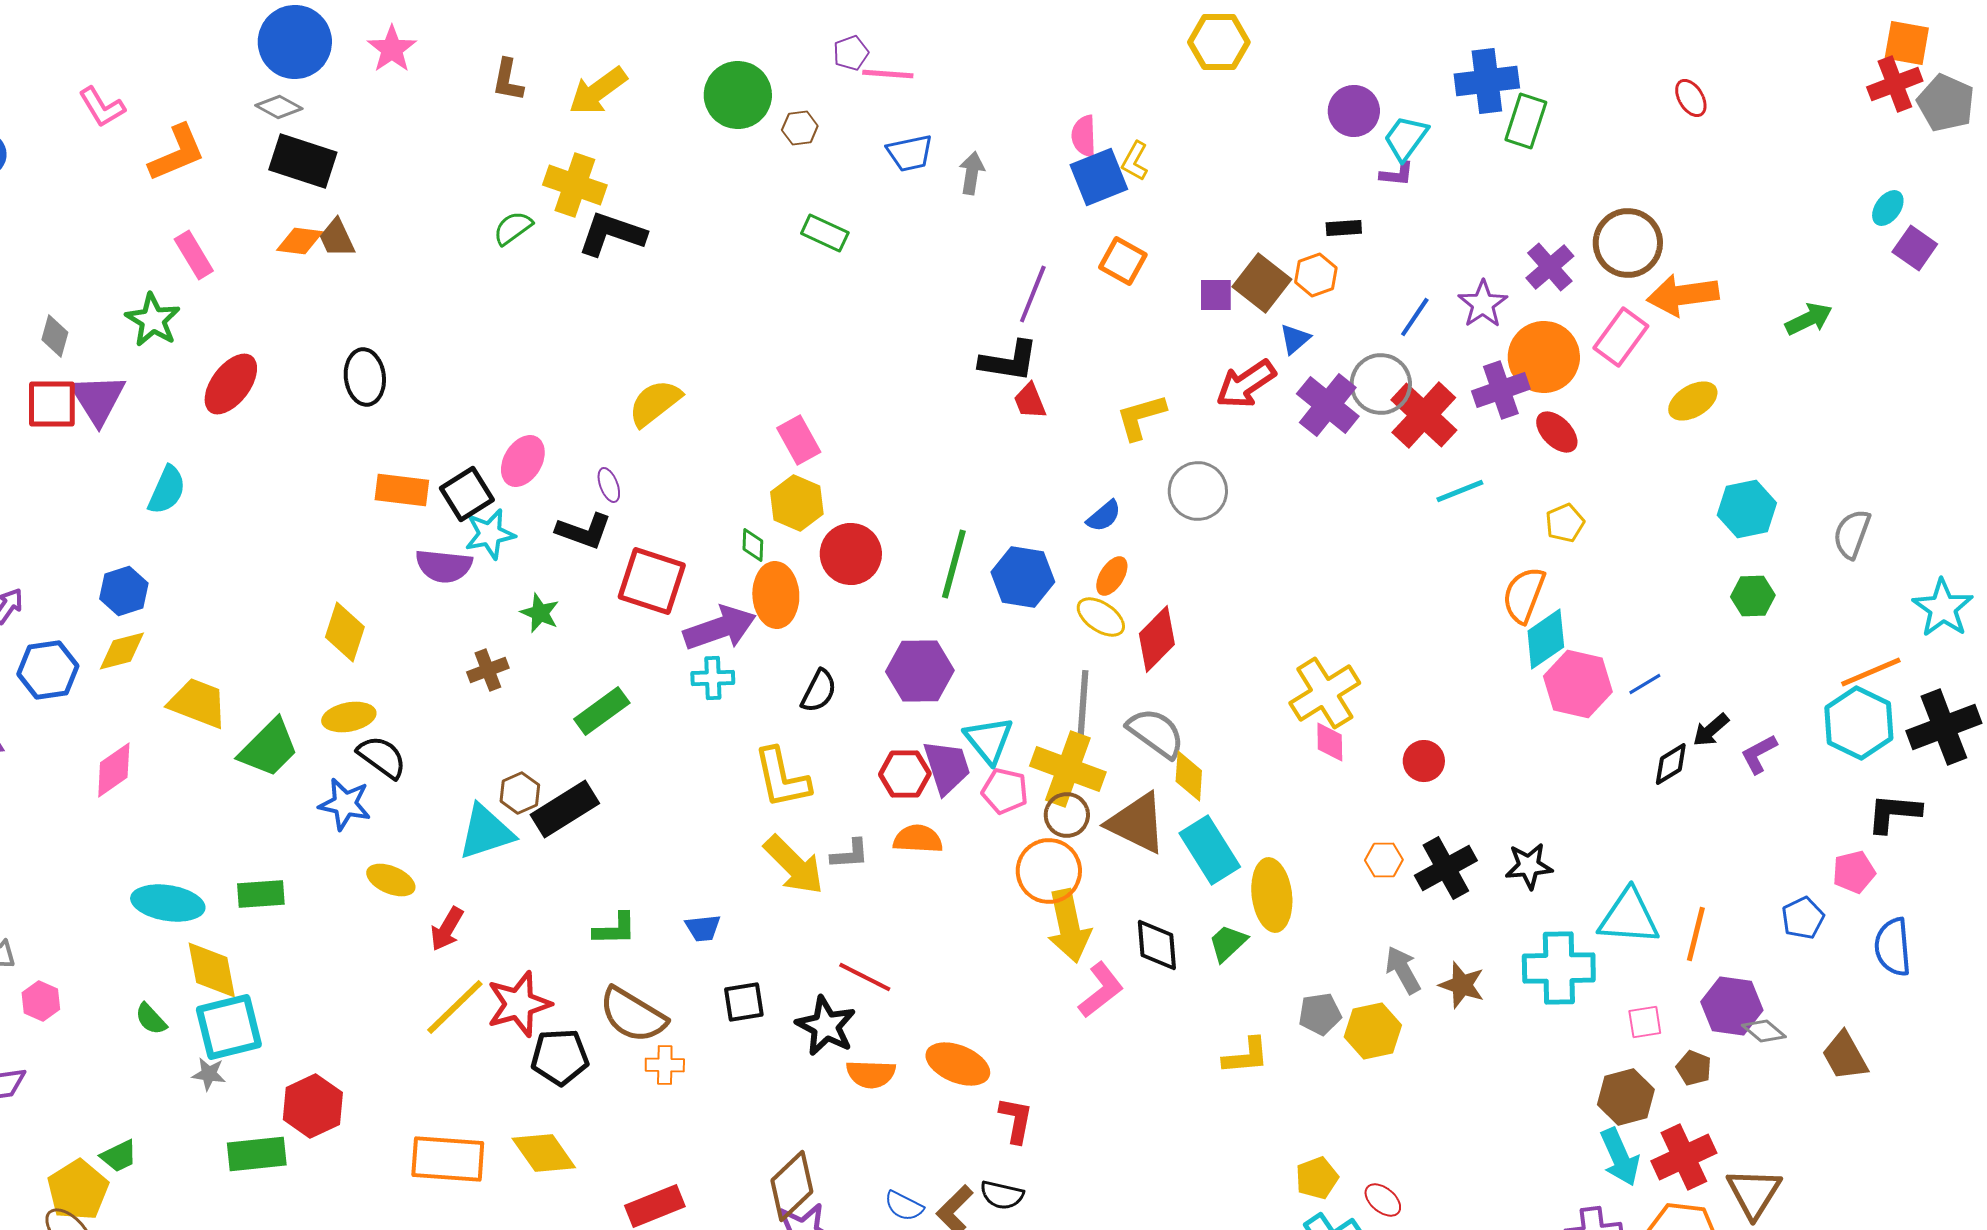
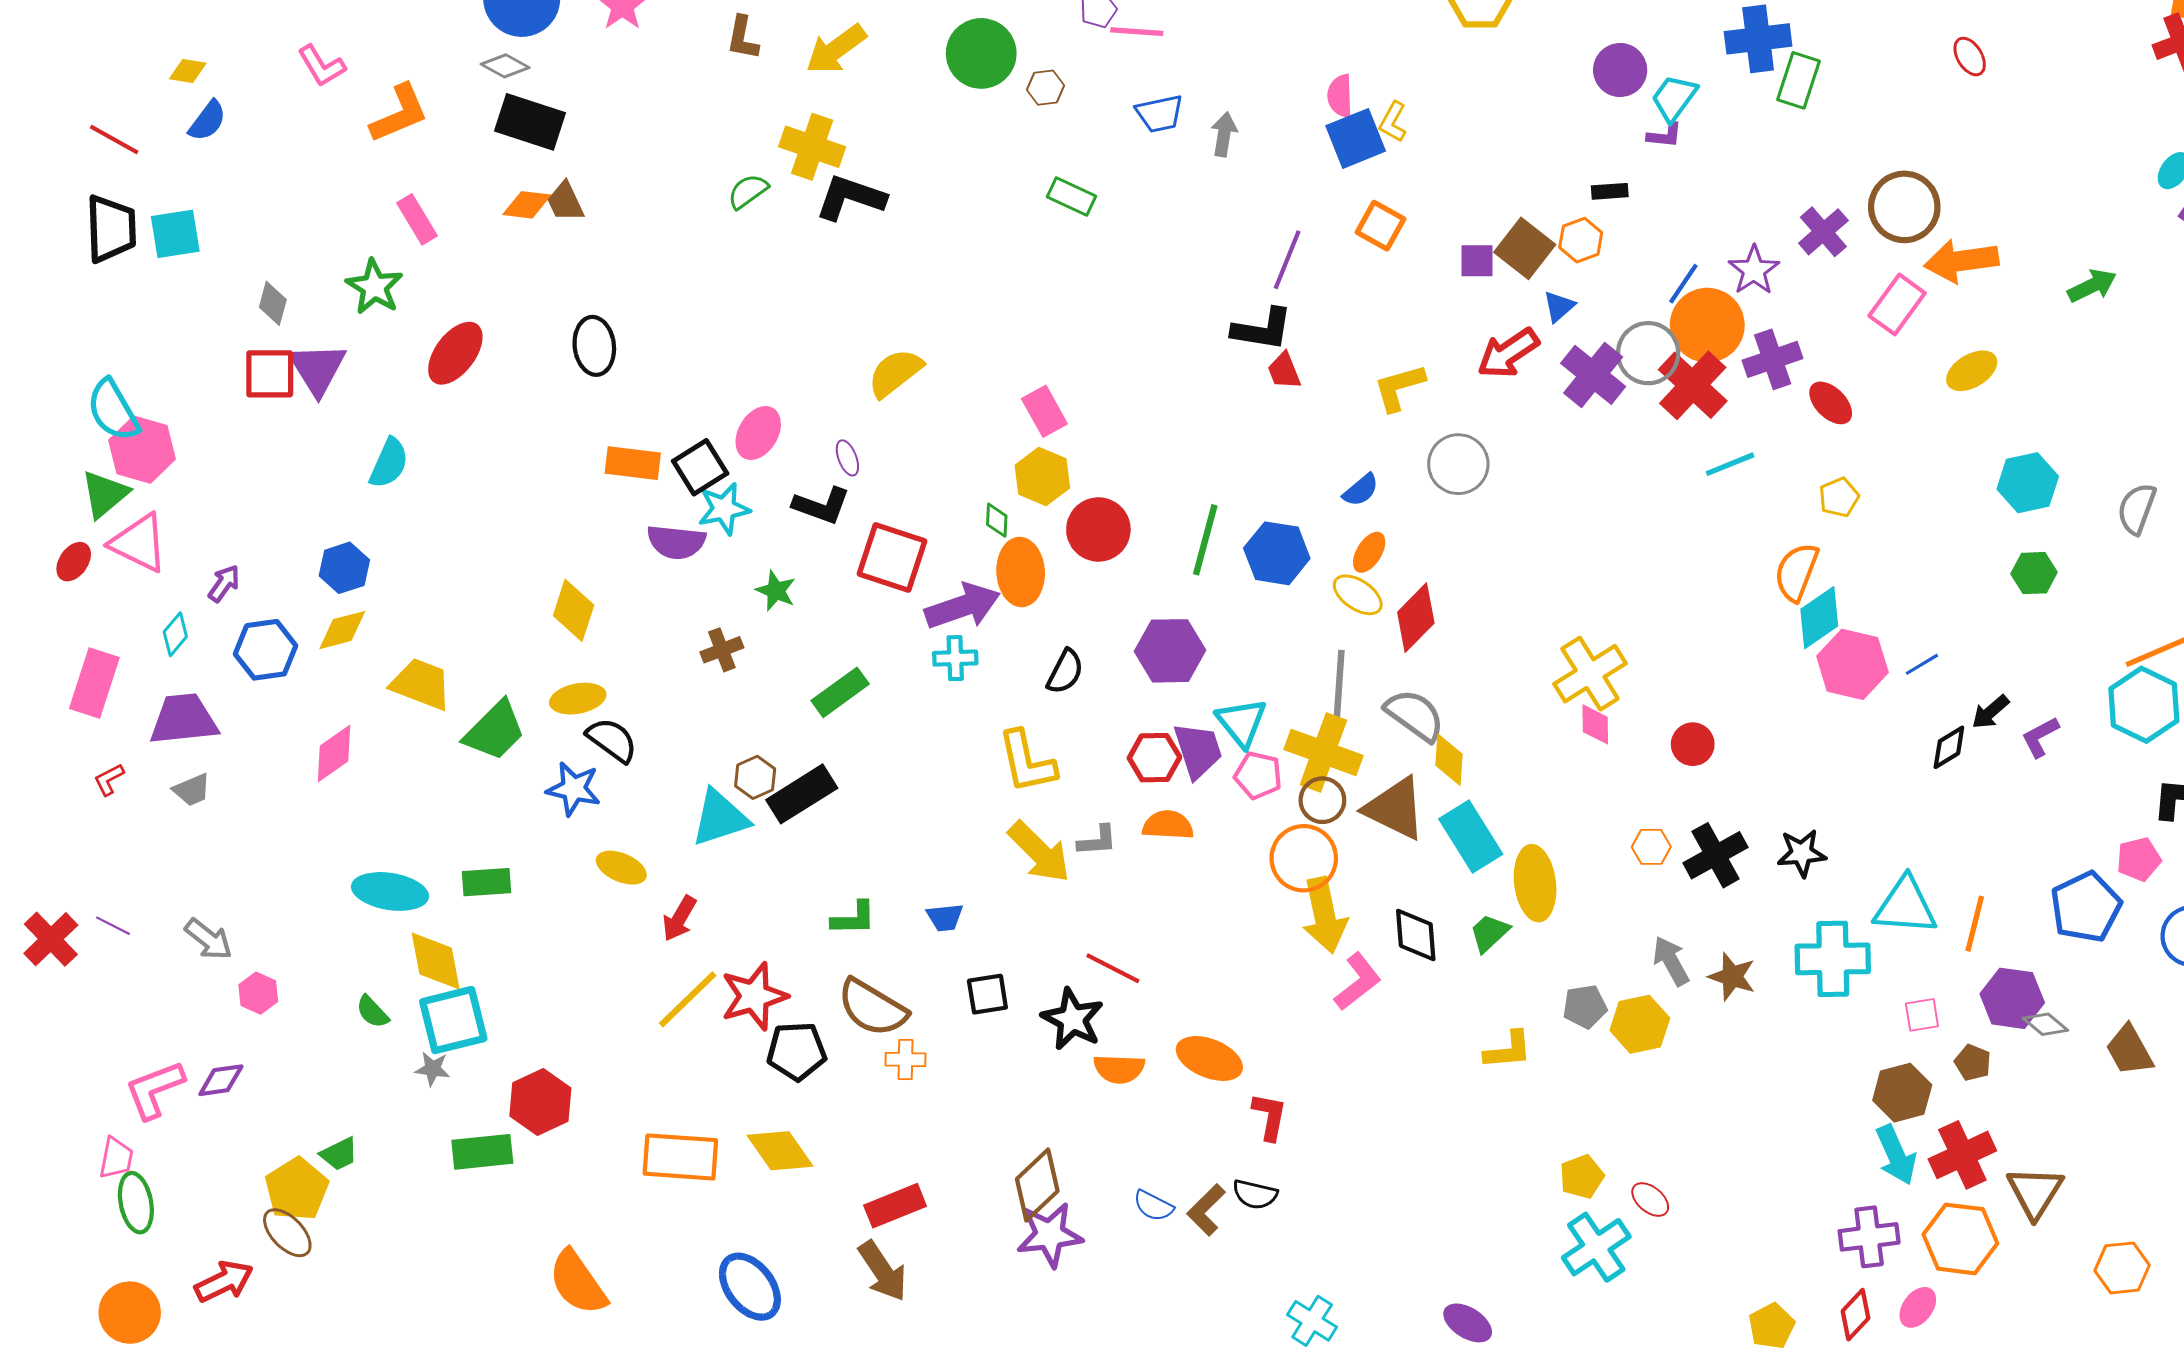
orange circle: (1544, 357) -> (1707, 325), moved
blue pentagon: (1803, 918) -> (2086, 907), size x1.6

